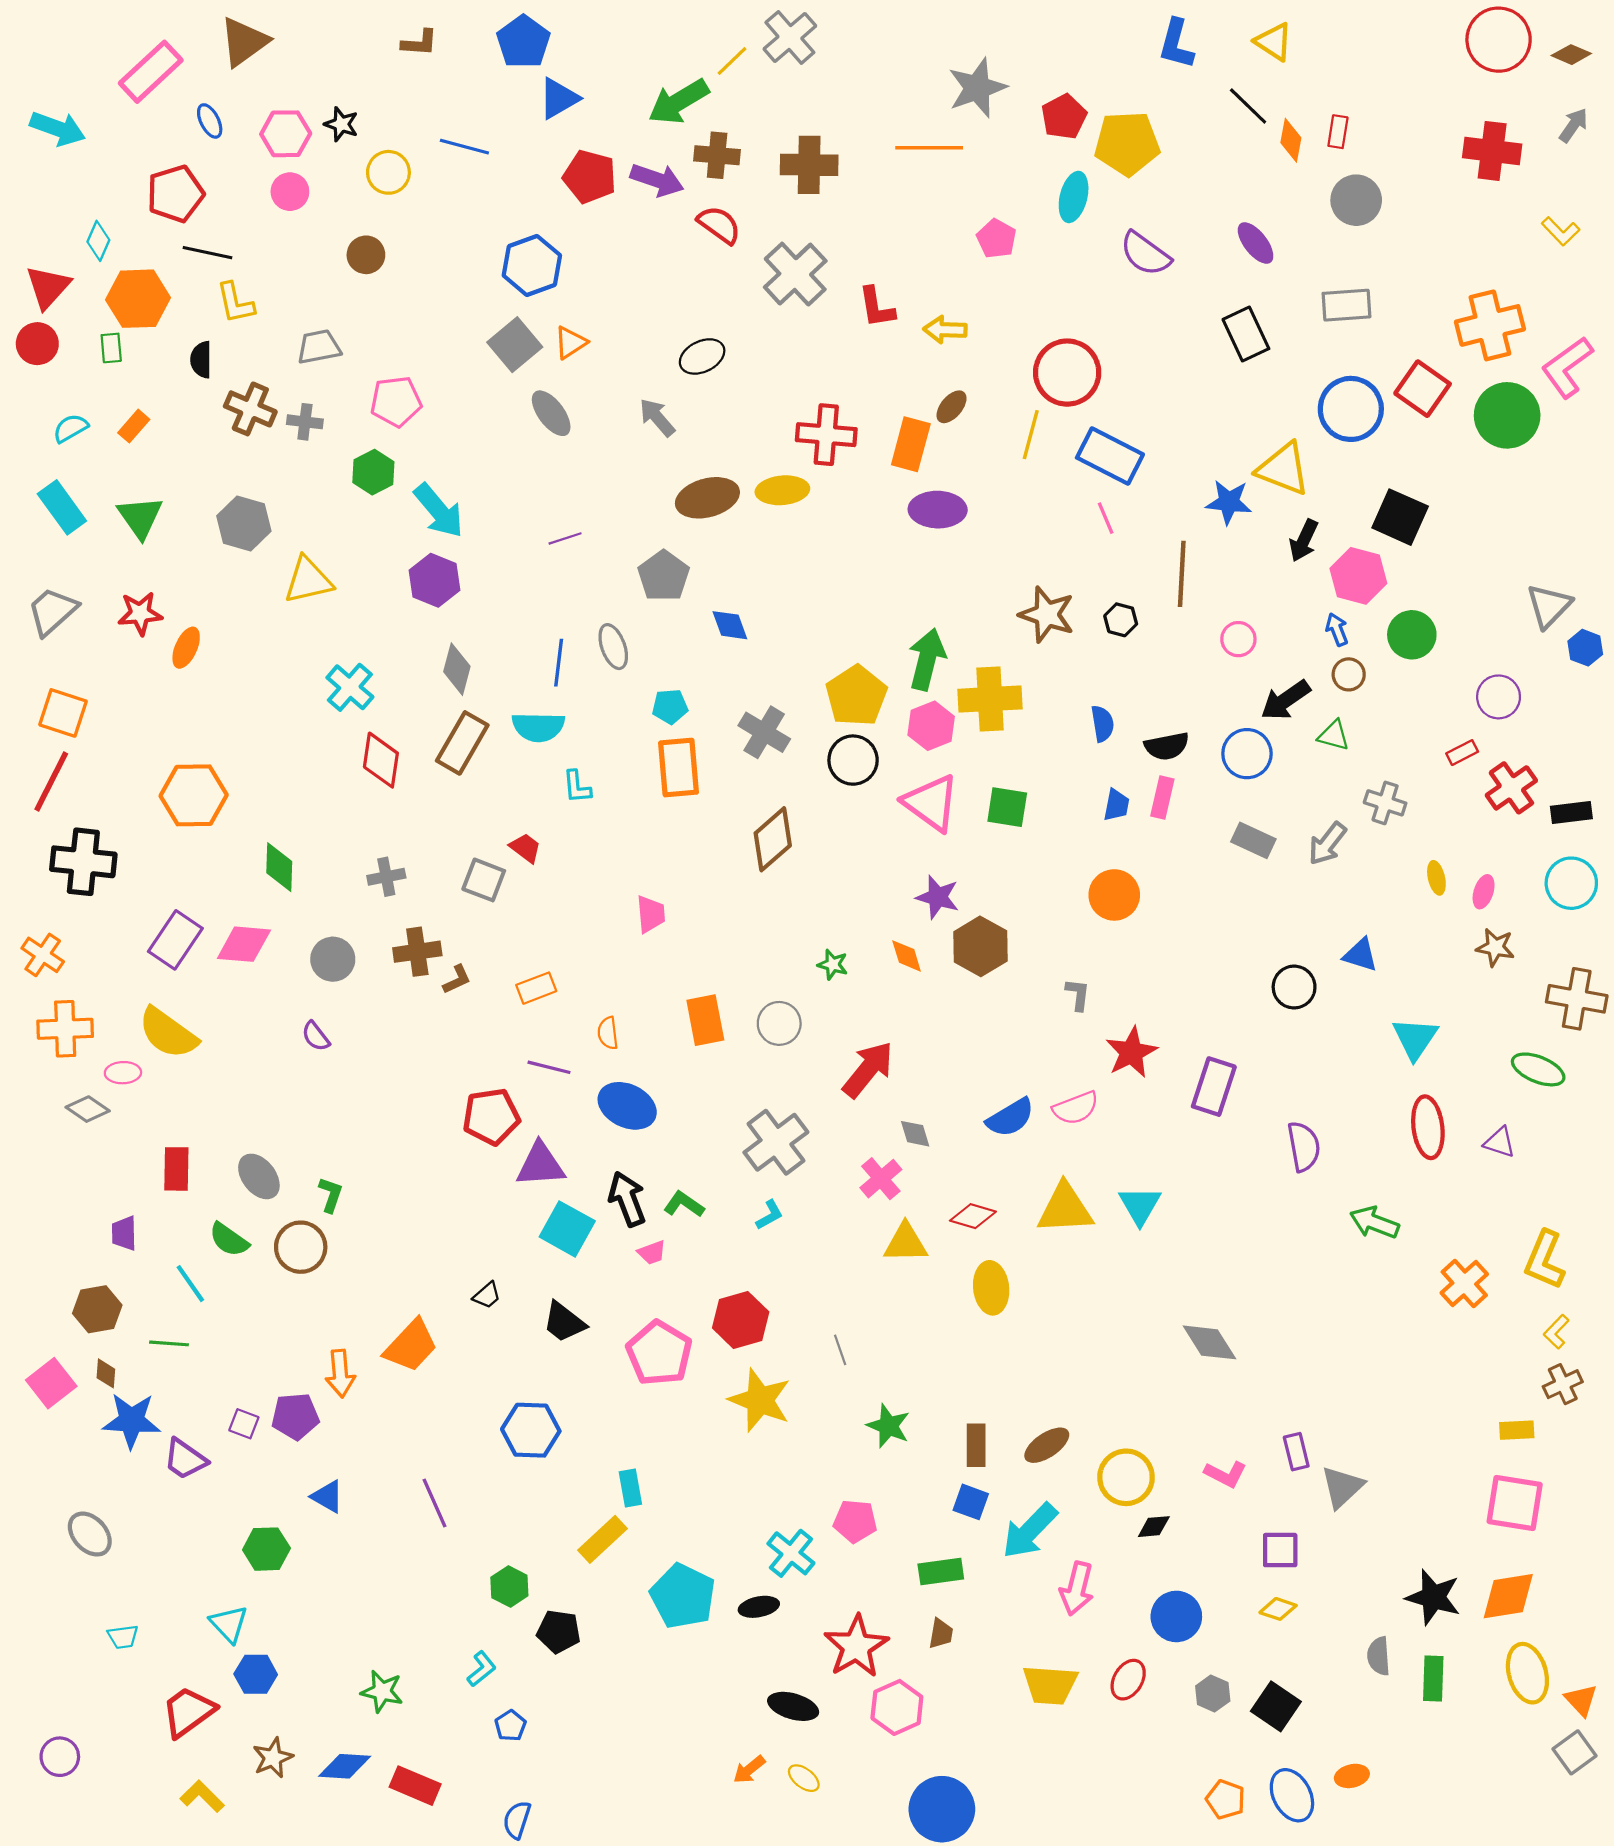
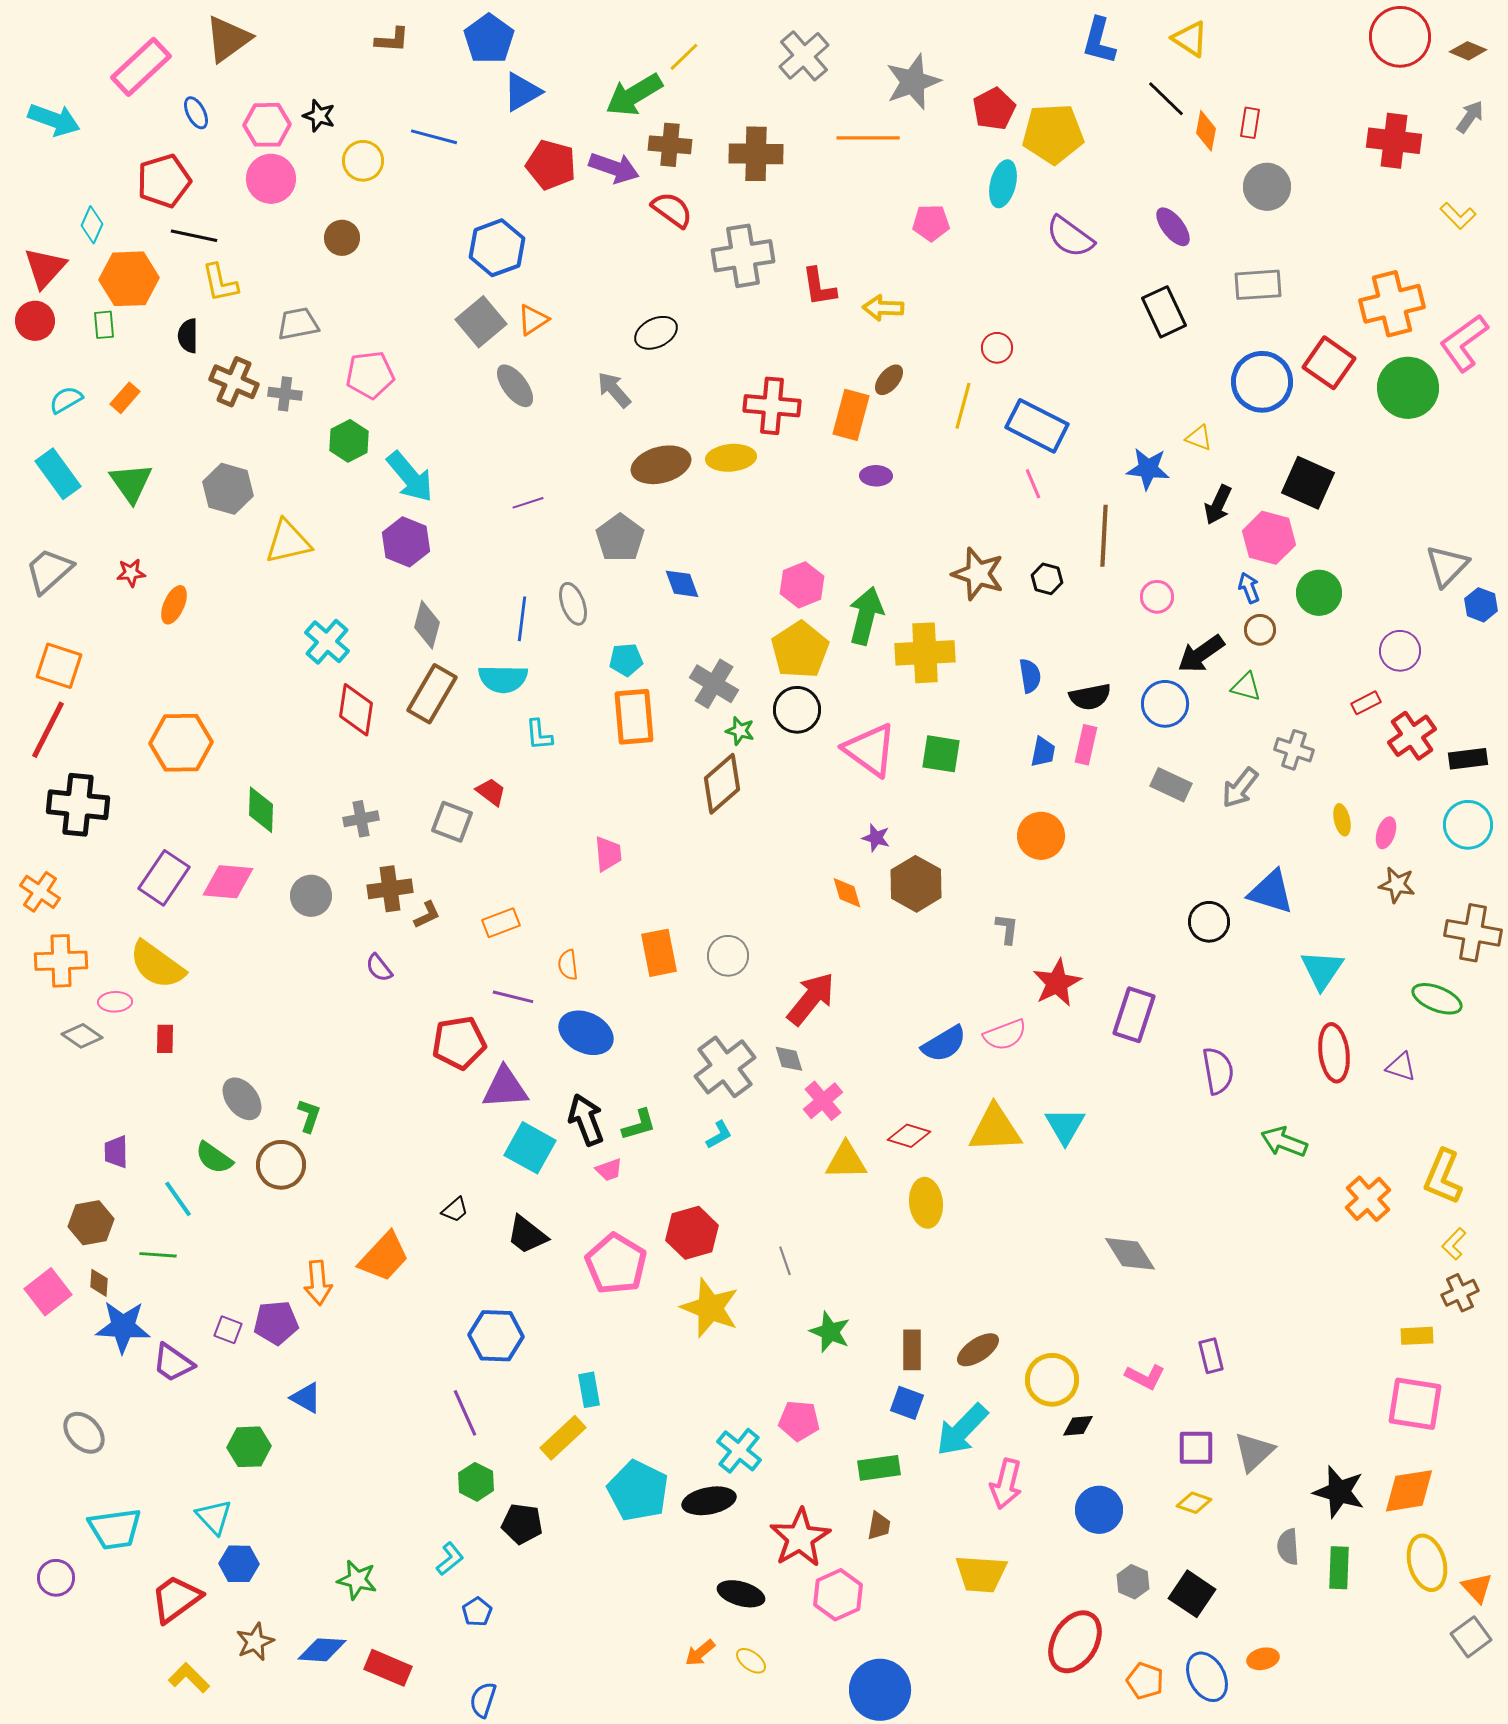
gray cross: (790, 37) -> (804, 56), moved
pink circle: (290, 192) -> (271, 179), size x1.4
pink pentagon: (996, 239) -> (931, 223), turned -30
gray cross: (795, 274) -> (743, 256), turned 34
red circle: (1067, 373) -> (997, 348), size x0.5
yellow triangle: (1283, 469) -> (1199, 438), size x0.5
purple ellipse: (938, 510) -> (876, 476), size x0.6
red star: (140, 613) -> (131, 573), size x0.7
pink hexagon: (931, 726) -> (802, 585), moved
purple star: (938, 897) -> (876, 838), size x0.7
blue triangle: (1360, 955) -> (1271, 892), size x1.4
green star: (833, 965) -> (740, 731), moved
purple semicircle: (316, 1036) -> (379, 968), moved
gray diamond: (915, 1134) -> (789, 1059), moved
red rectangle: (176, 1169) -> (165, 1039), moved, size x0.7
green L-shape: (684, 1204) -> (639, 1125), turned 129
gray triangle: (1342, 1487) -> (1254, 1452), moved
purple line: (434, 1503) -> (465, 1413), moved
black ellipse: (759, 1607) -> (709, 1501), size x1.4
cyan trapezoid: (123, 1637) -> (115, 1529), size x1.8
red ellipse: (1128, 1680) -> (1075, 1642), moved, size x1.6
purple circle: (60, 1757) -> (56, 1578), moved

